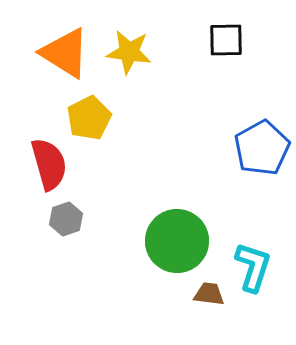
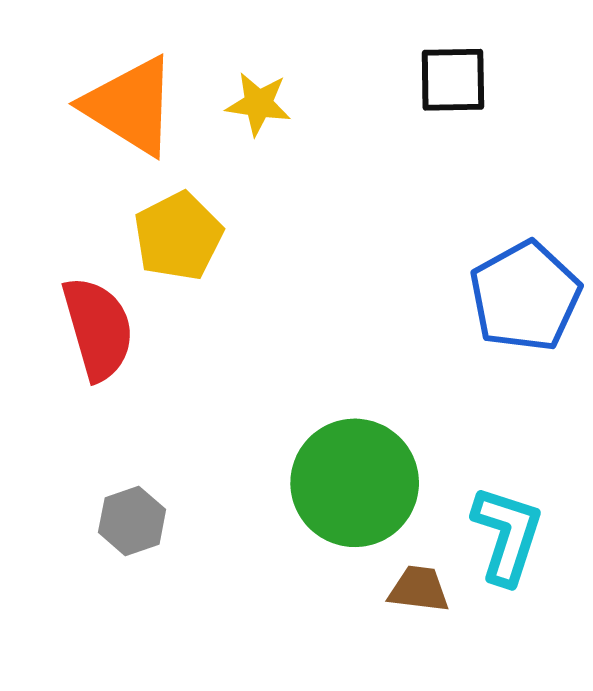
yellow star: (129, 52) -> (258, 104), size x0.7
gray hexagon: (66, 219) -> (132, 521), moved

